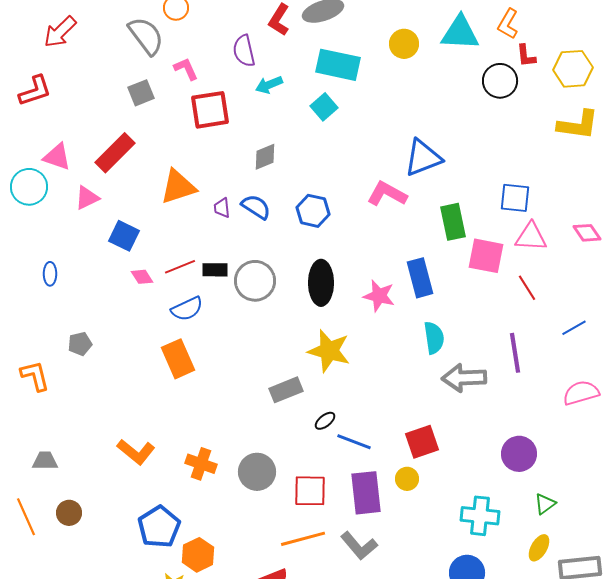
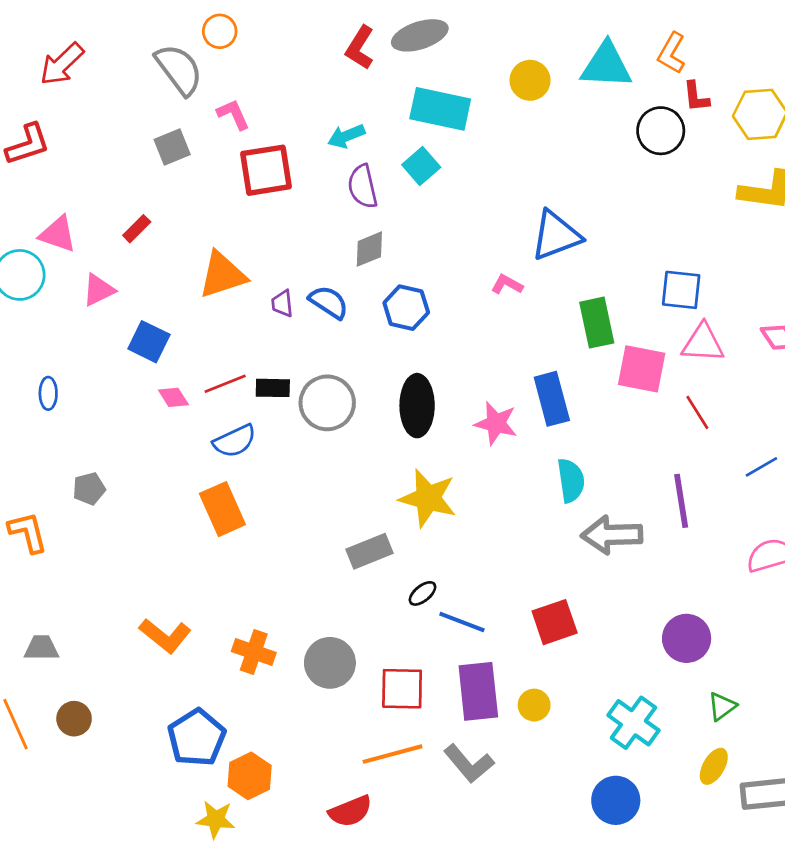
purple semicircle: (244, 51) -> (363, 186), moved
red rectangle: (115, 153) -> (137, 229), size x0.5
gray diamond: (265, 157) -> (369, 249), moved
pink L-shape: (387, 194) -> (507, 284), size x0.6
yellow circle: (407, 479) -> (534, 705), moved
cyan cross: (480, 516) -> (633, 723), turned 30

